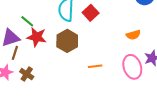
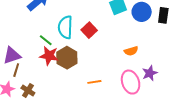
green line: (27, 21) -> (46, 40), moved
red star: (37, 37) -> (49, 56), moved

